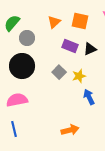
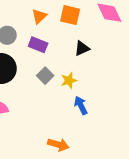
purple rectangle: (70, 46) -> (38, 45), moved
orange arrow: (70, 130) -> (58, 145), turned 30

